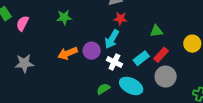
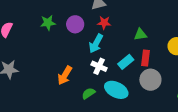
purple circle: (92, 51) -> (75, 24), moved
orange arrow: (68, 53) -> (65, 75), moved, turned -36
red rectangle: (161, 55) -> (145, 58), turned -35

